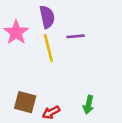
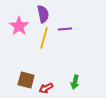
yellow line: (48, 48) -> (44, 38), turned 30

